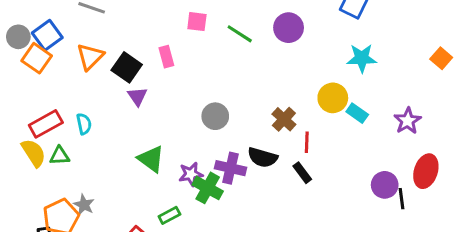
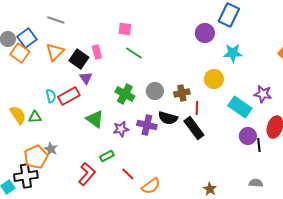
purple circle: (289, 28) -> (205, 33), moved
green line: (240, 34) -> (134, 53), moved
pink rectangle: (166, 57) -> (97, 52), moved
cyan rectangle: (357, 113) -> (240, 107), moved, size x1.6
gray circle: (215, 116) -> (155, 91), moved
brown cross: (284, 119) -> (182, 93), turned 35
purple star: (408, 121) -> (263, 94), turned -30
red rectangle: (46, 124) -> (69, 96), moved
black rectangle: (302, 173) -> (194, 128), size x1.6
green cross: (208, 188) -> (125, 94), moved

